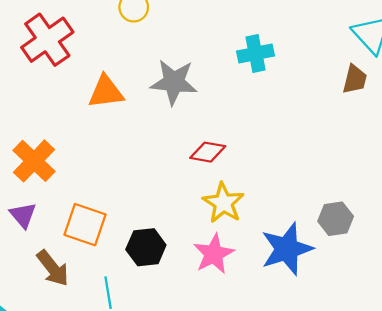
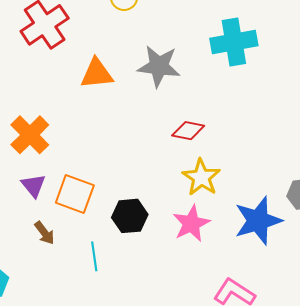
cyan cross: (256, 54) -> (234, 42), size x1.4
purple triangle: (23, 215) -> (33, 186), moved
brown arrow: (53, 268) -> (44, 233), size x0.7

